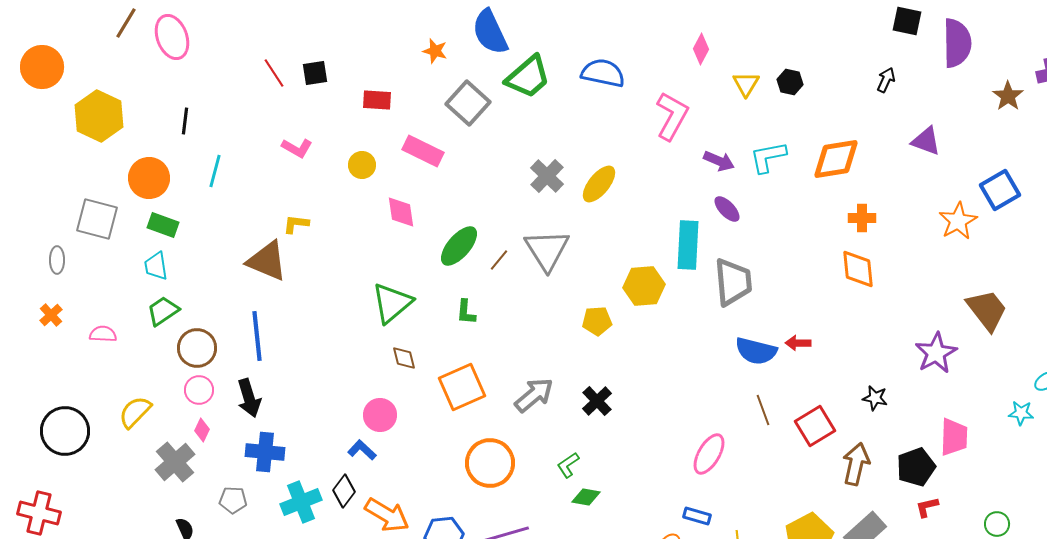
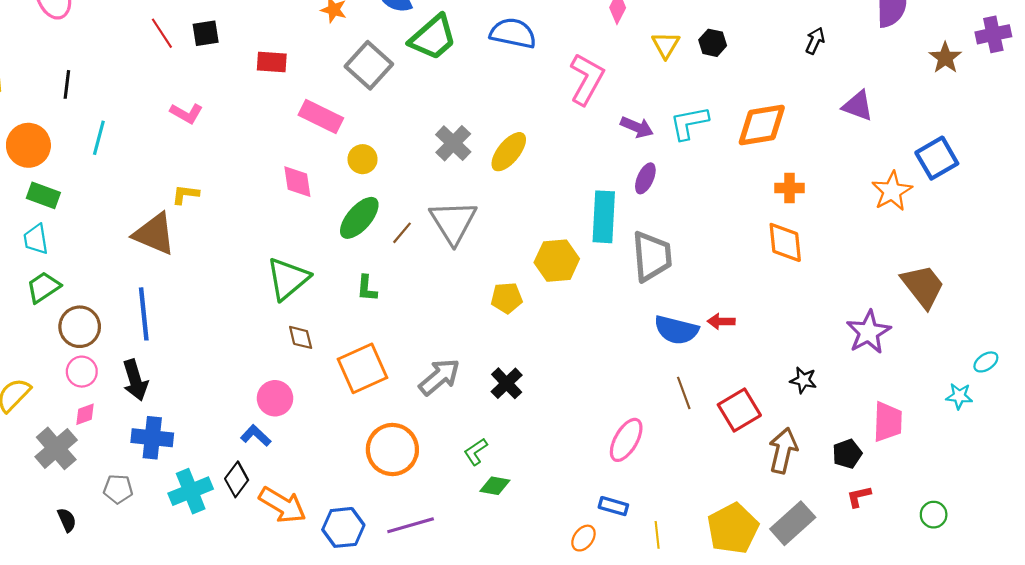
yellow circle: (362, 165) -> (363, 159), moved
purple ellipse: (727, 209) -> (645, 178), turned 68
pink diamond: (202, 430) -> (85, 414), turned 45
black pentagon: (916, 467) -> (847, 454), size x0.7

